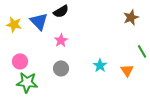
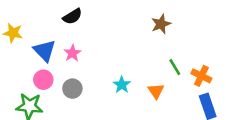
blue triangle: (39, 21) -> (45, 51), moved
pink circle: (20, 61) -> (43, 80), moved

